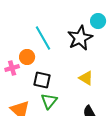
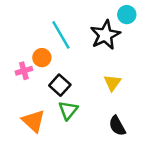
yellow triangle: (86, 78) -> (112, 83), turned 35
black square: (42, 80) -> (60, 85), turned 30

